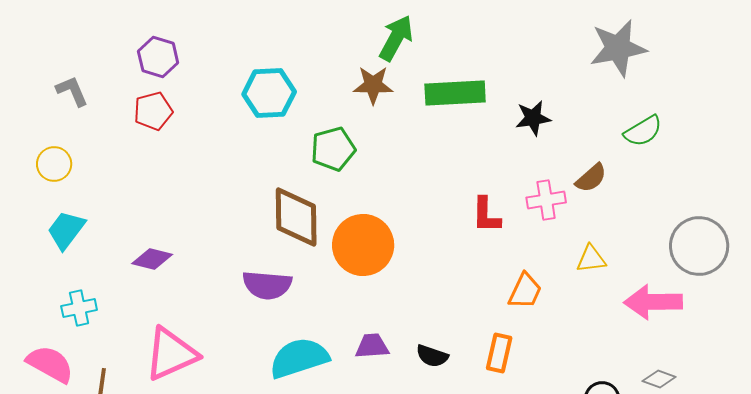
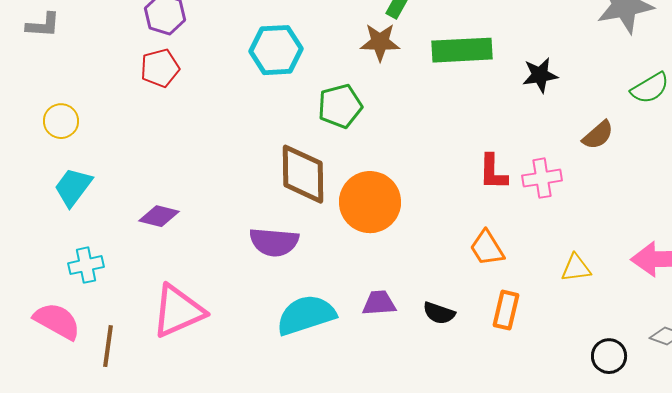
gray L-shape: (72, 91) -> (43, 25), moved, turned 117
pink cross: (546, 200) -> (542, 178), moved
yellow triangle: (591, 259) -> (576, 268), moved
orange trapezoid: (525, 291) -> (487, 248), moved, turned 123

